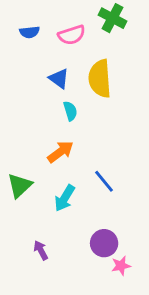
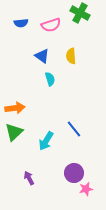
yellow semicircle: (100, 79) -> (71, 56), size x0.6
orange arrow: (60, 152) -> (15, 108), moved, turned 30

